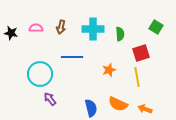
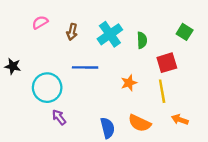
pink semicircle: (36, 28) -> (40, 22), moved, turned -32
cyan cross: (93, 29) -> (110, 34), turned -35
black star: (11, 33) -> (13, 66), moved
orange arrow: (145, 109) -> (180, 120), moved

